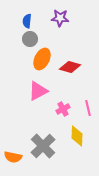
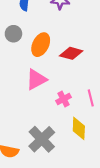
gray circle: (30, 39) -> (13, 34), moved

